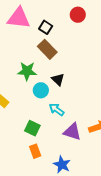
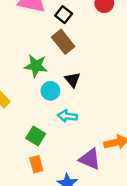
cyan arrow: (57, 109) -> (67, 116), turned -35
purple triangle: (72, 132) -> (90, 159), moved

